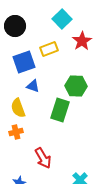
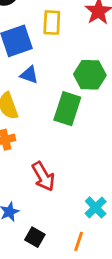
yellow rectangle: (49, 49) -> (52, 23), turned -66

